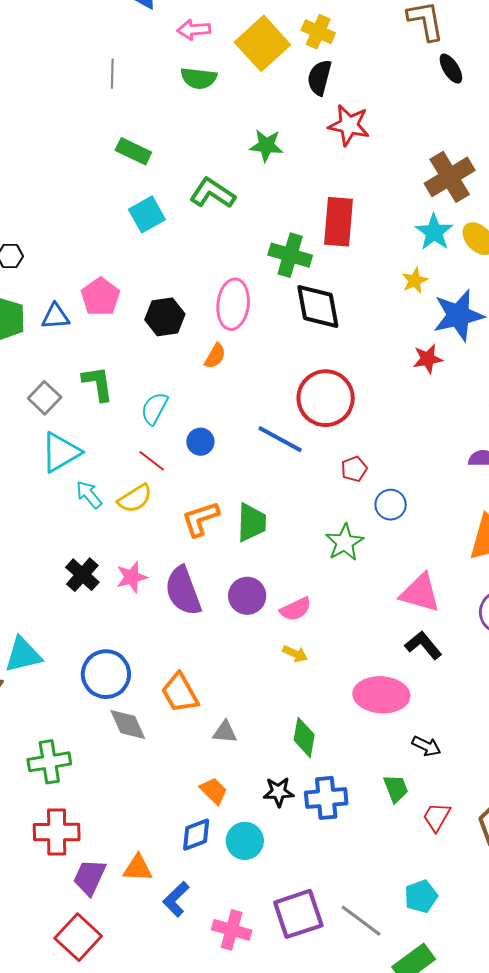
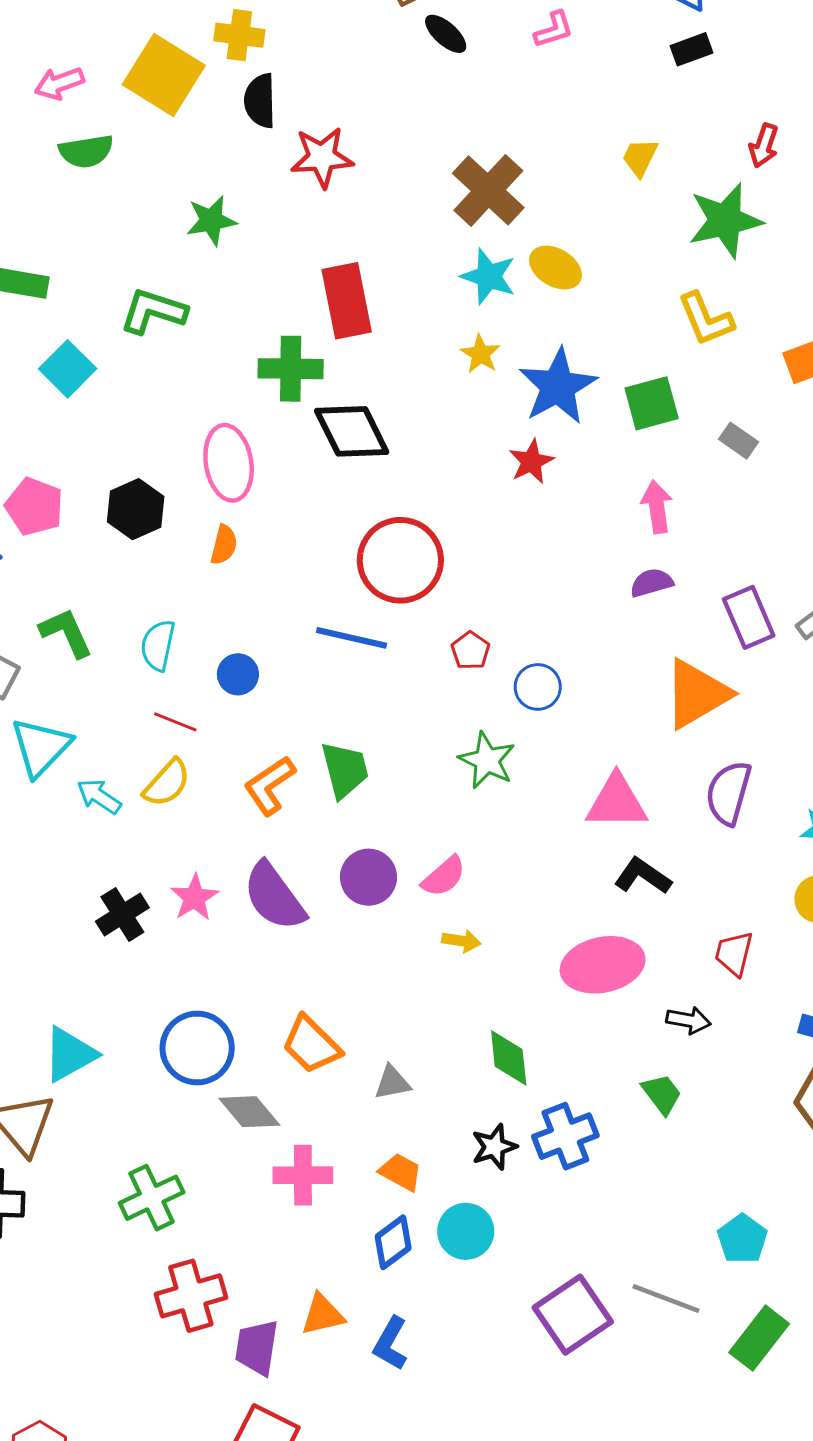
black cross: (82, 575) -> (122, 914), turned 32
red trapezoid: (437, 817) -> (734, 954), moved
pink cross: (232, 930) -> (303, 1175), moved

